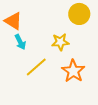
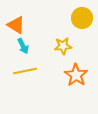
yellow line: (36, 67) -> (25, 71), moved, turned 30

